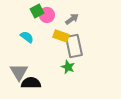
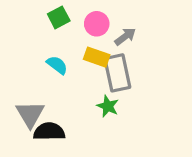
pink circle: (47, 15) -> (97, 24), moved
gray arrow: (72, 19) -> (125, 36), moved
cyan semicircle: (27, 37) -> (57, 65), moved

